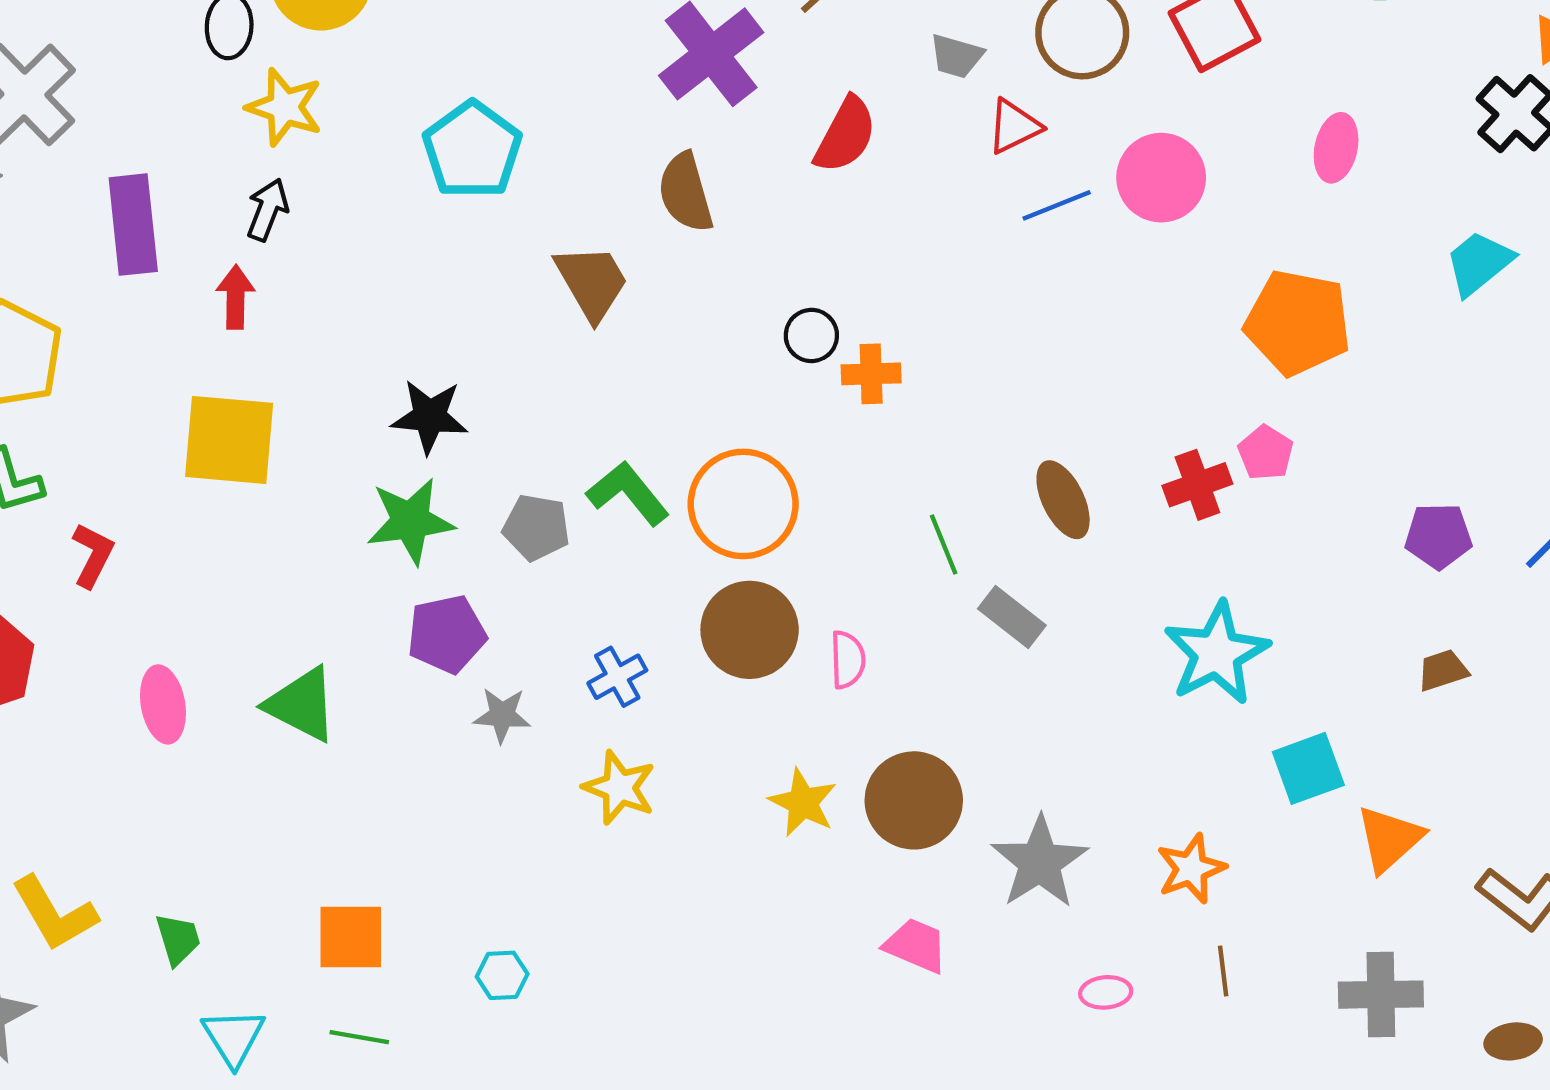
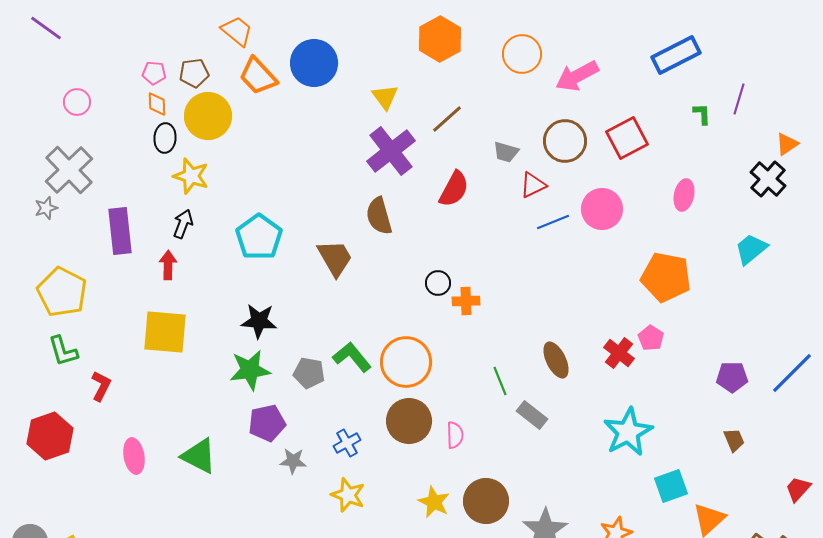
cyan pentagon: (472, 150) -> (259, 237), moved
red cross: (1197, 485) -> (619, 353), turned -32
brown trapezoid: (1443, 670) -> (734, 440), turned 85

